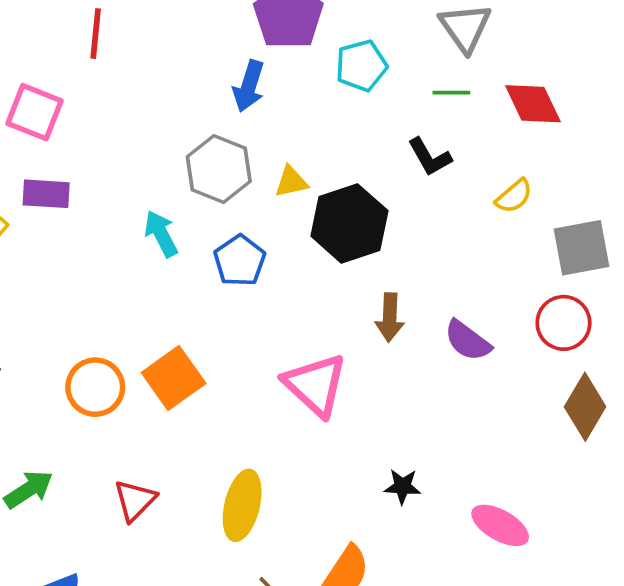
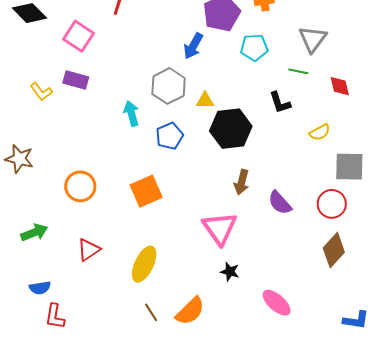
red diamond: (533, 104) -> (340, 86), size x0.7
orange square: (174, 378) -> (146, 191), moved
pink triangle: (315, 385) -> (220, 228), moved

